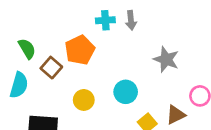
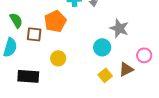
brown square: (51, 68) -> (34, 34), turned -35
cyan circle: (126, 92) -> (102, 47), moved

